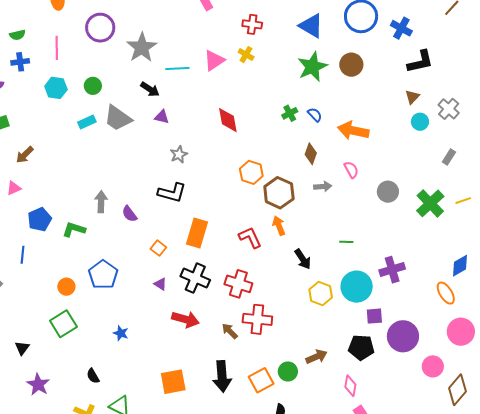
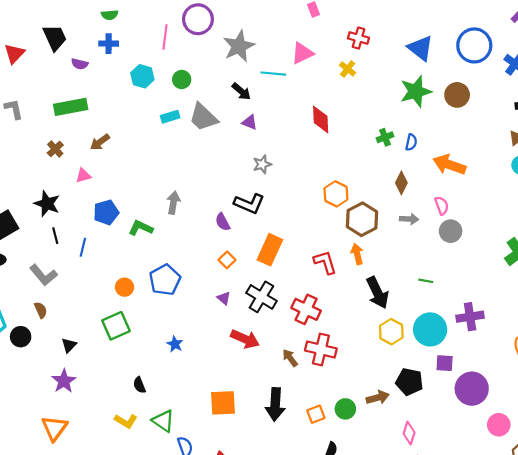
pink line: (57, 48) -> (165, 37), moved
pink triangle: (214, 60) -> (302, 53), moved
blue semicircle: (315, 115) -> (411, 142), turned 49
red diamond: (228, 120) -> (321, 119), moved
gray circle: (388, 192) -> (451, 231), moved
purple semicircle: (129, 214) -> (223, 222), moved
black arrow: (303, 259) -> (377, 293), size x1.4
black pentagon: (361, 347) -> (409, 382), moved
orange square: (261, 380) -> (316, 414), size x0.7
purple star: (38, 384) -> (64, 381), moved

